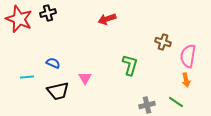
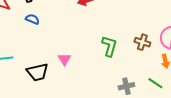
brown cross: (163, 42) -> (142, 42), moved
blue semicircle: (53, 63) -> (32, 19), moved

